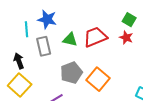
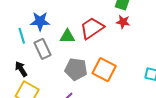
gray pentagon: (71, 73) -> (76, 69), turned -30

